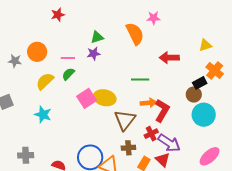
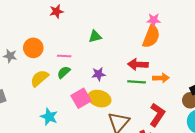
orange semicircle: (135, 34) -> (151, 36), moved, turned 45
purple star: (94, 54) -> (99, 74), moved
red arrow: (169, 58) -> (138, 64), moved
orange arrow: (148, 103) -> (161, 78), moved
cyan star: (43, 115) -> (49, 117), moved

